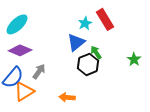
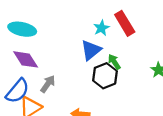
cyan ellipse: (17, 24) -> (22, 29), turned 55
purple diamond: (20, 50) -> (26, 59), turned 35

